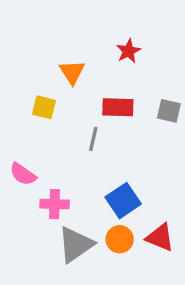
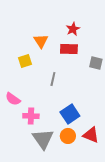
yellow square: (44, 107) -> (25, 61), turned -32
red rectangle: (118, 107) -> (69, 49), moved
gray triangle: (76, 245) -> (43, 139), turned -30

